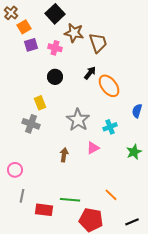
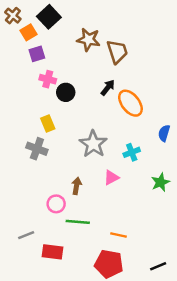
black square: (55, 14) -> (49, 17), moved
pink cross: (55, 48) -> (48, 79), moved
pink circle: (15, 170) -> (56, 204), moved
orange line: (111, 195) -> (118, 235), moved, turned -32
gray line: (22, 196) -> (26, 235), turned 56
green line: (70, 200) -> (78, 222), moved

